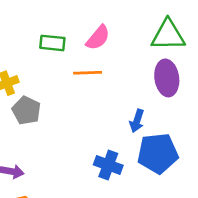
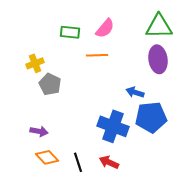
blue arrow: (137, 121) -> (135, 92), turned 90
blue cross: (108, 165) -> (113, 126), size x1.4

